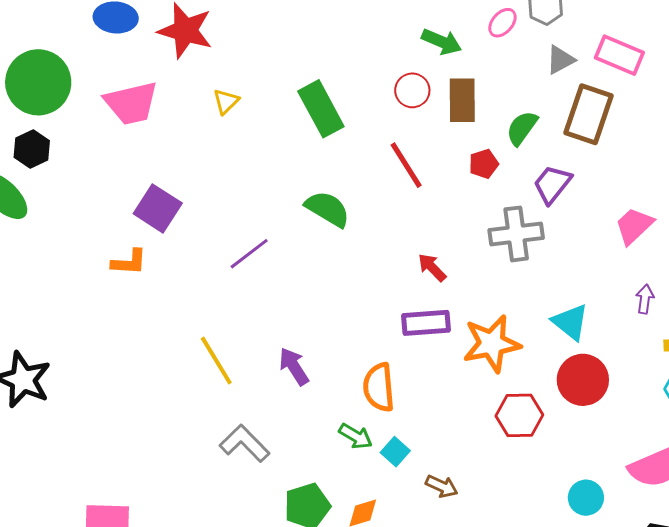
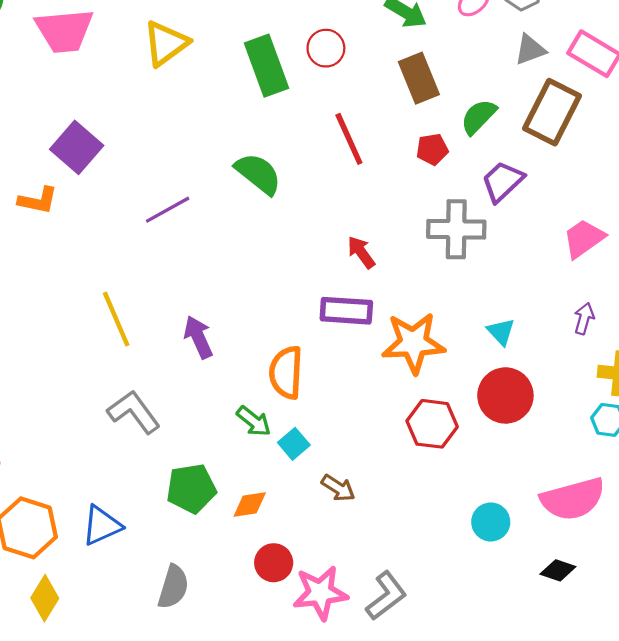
red circle: (412, 90) -> (326, 48), moved
brown rectangle: (462, 100) -> (419, 78), turned -30
yellow triangle: (226, 101) -> (166, 43), size x1.6
cyan triangle: (570, 322) -> (501, 332), size x0.7

